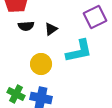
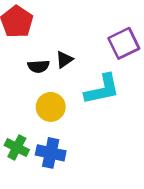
black semicircle: (26, 26) -> (39, 66), moved

